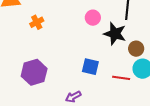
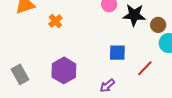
red line: (121, 78) -> (145, 68), moved, turned -42

